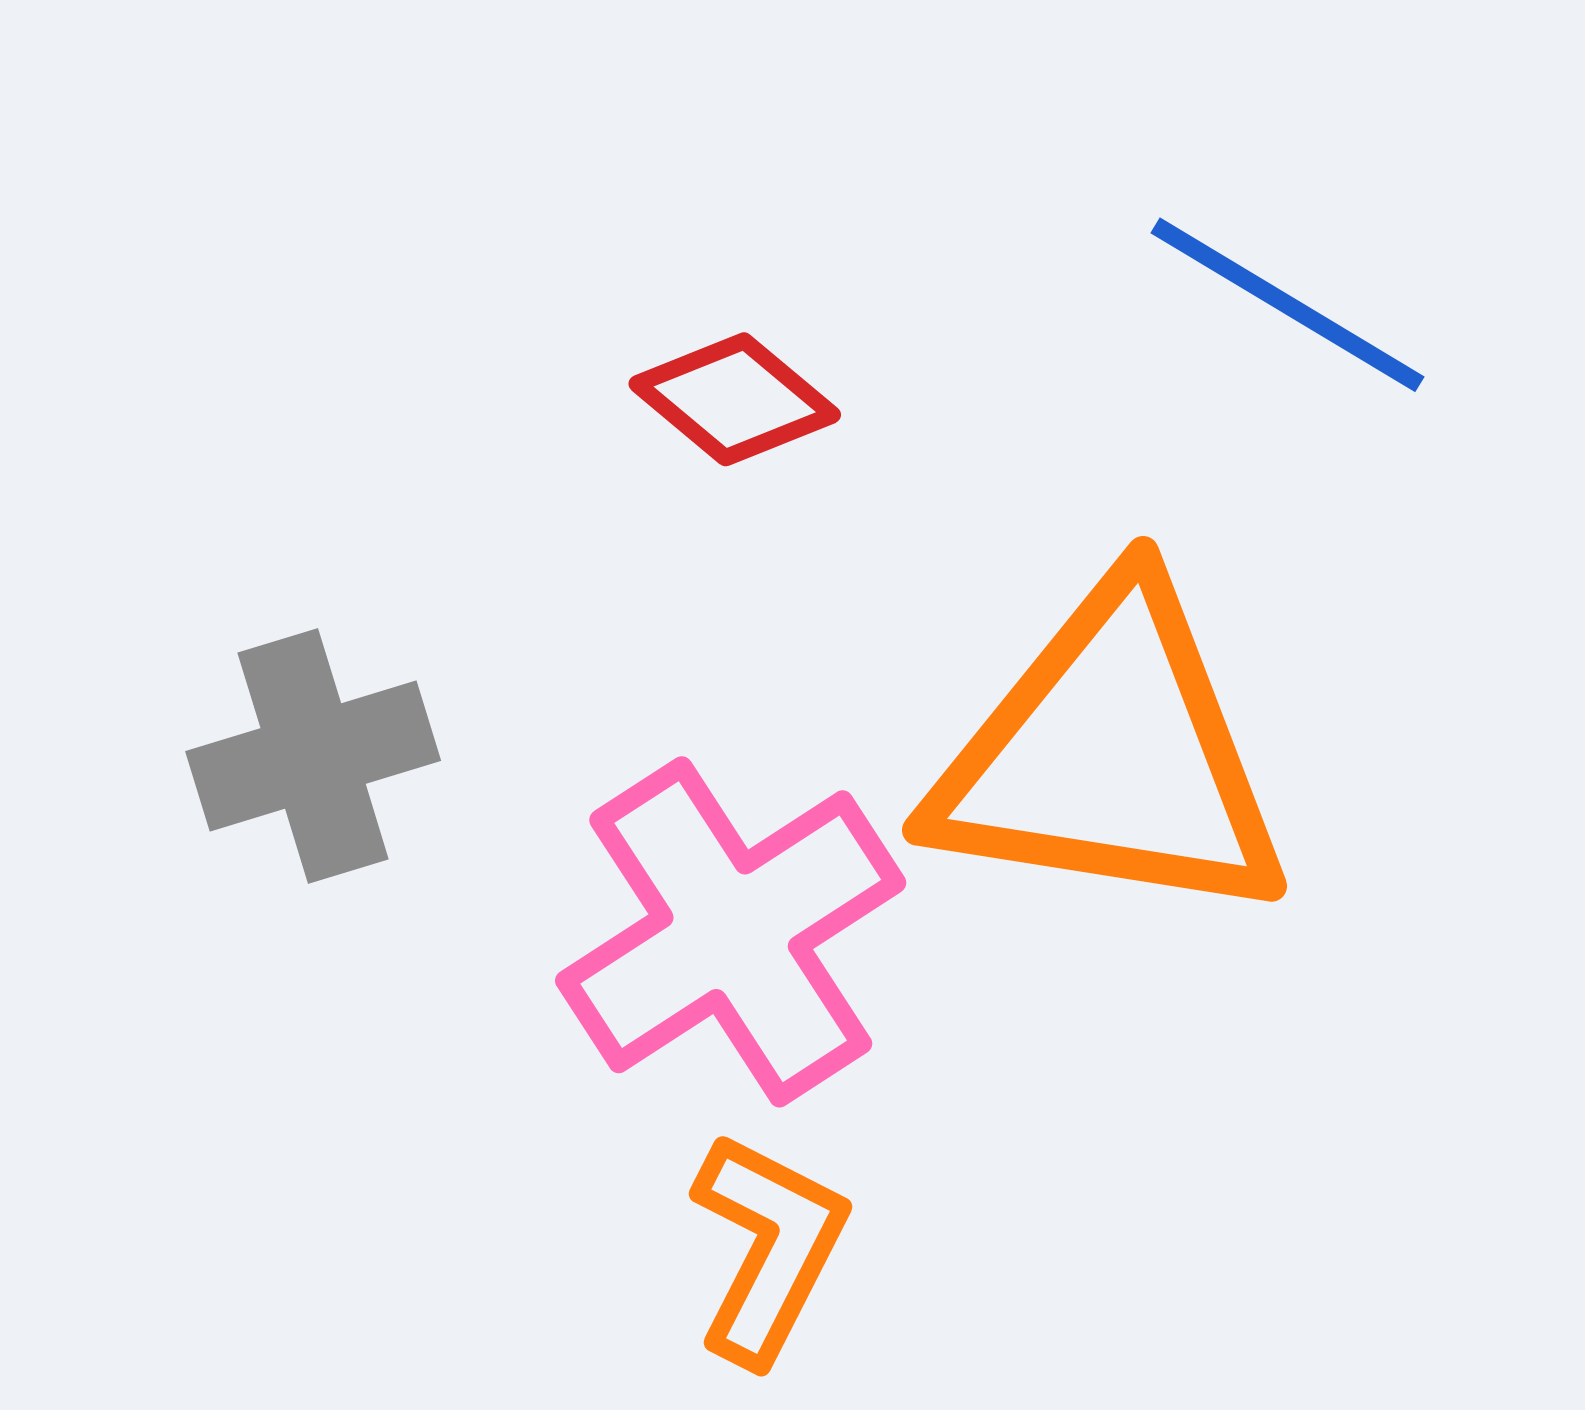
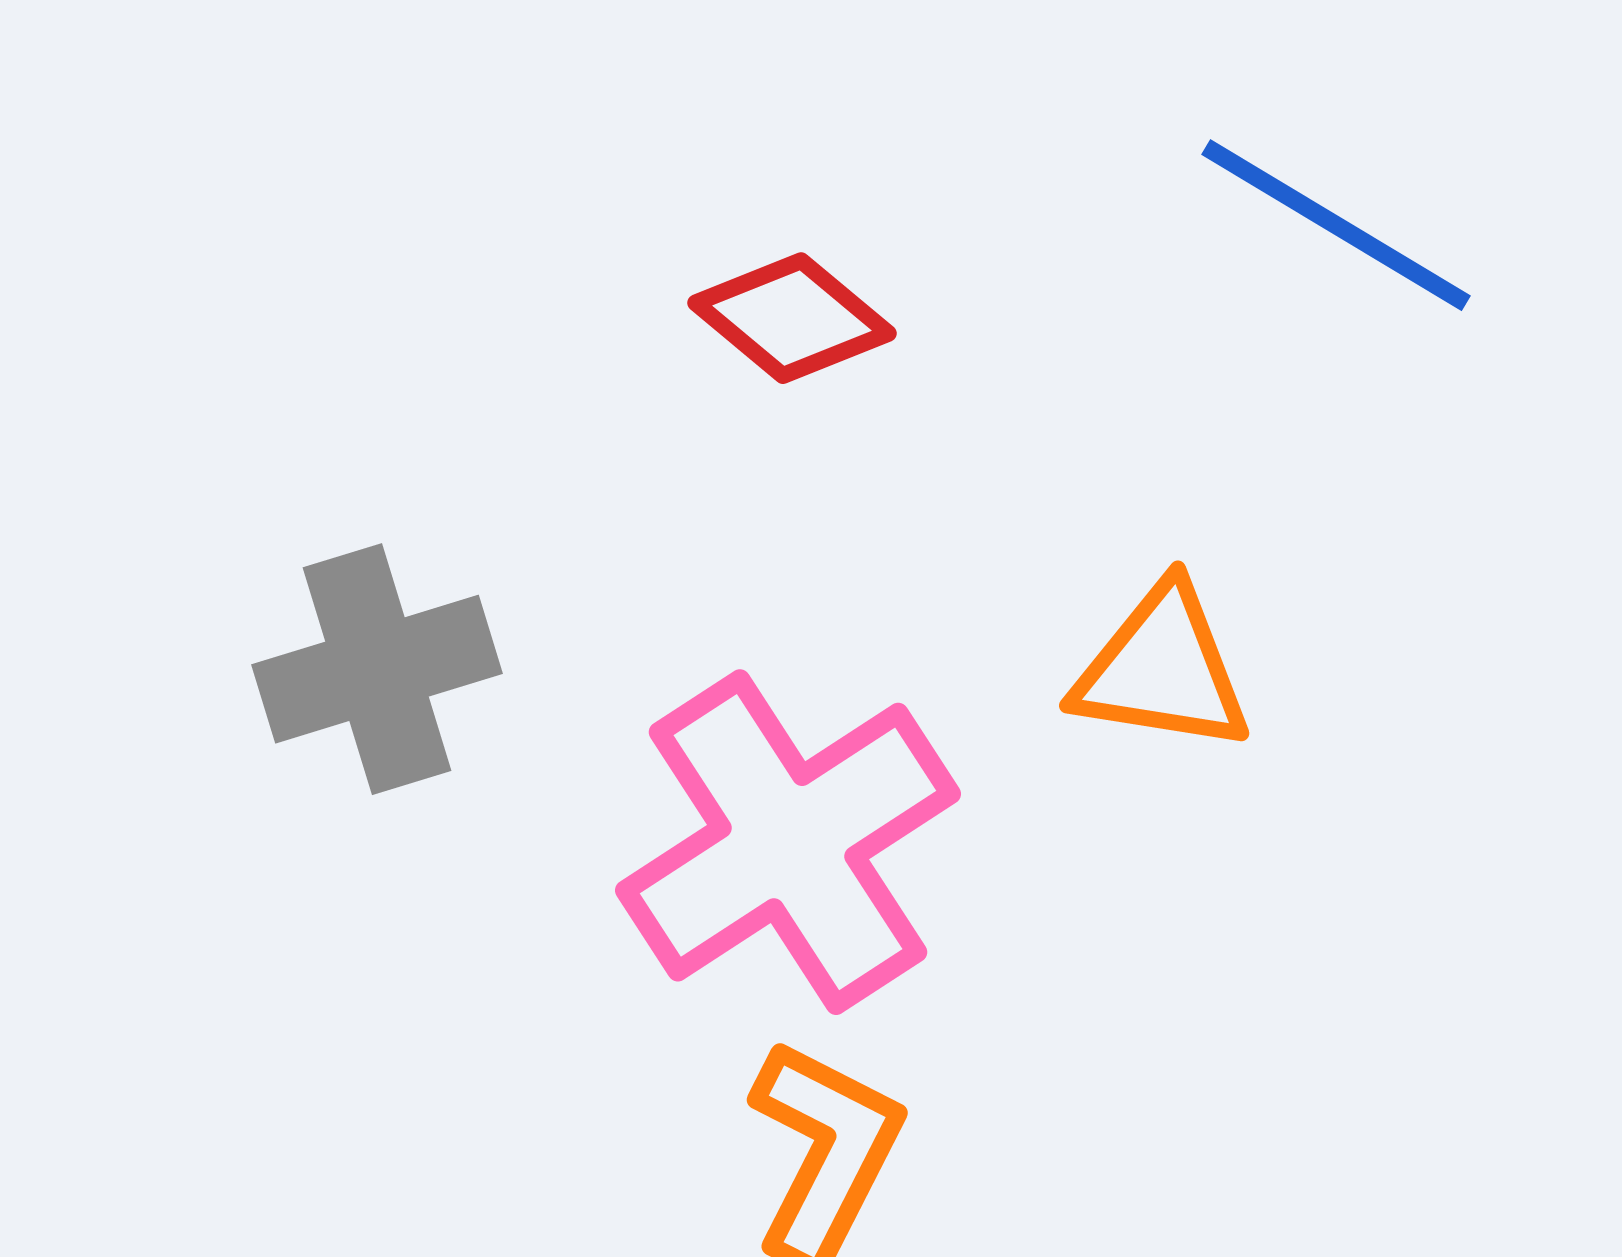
orange triangle: (1111, 756) -> (1162, 669), size x0.5

